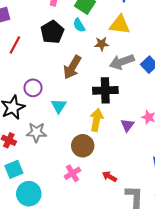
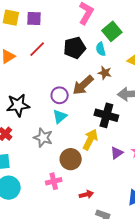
brown star: (102, 44) -> (105, 73), moved
purple circle: (33, 88) -> (60, 95), moved
gray star: (36, 132) -> (43, 138), moved
red arrow: (109, 177) -> (86, 194), turned 120

